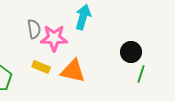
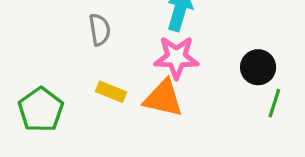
pink star: (54, 38) -> (176, 57), moved

